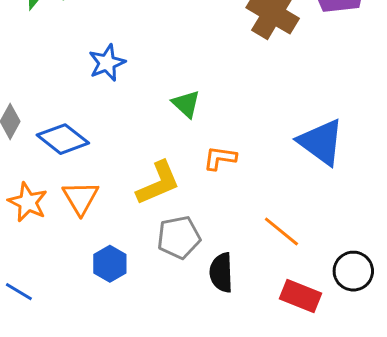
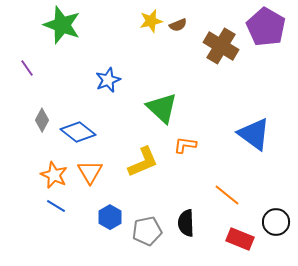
green triangle: (186, 104) -> (162, 108), size x1.6
gray pentagon: (179, 237) -> (147, 231), moved
blue line: (19, 292) -> (56, 206), moved

